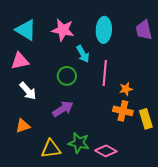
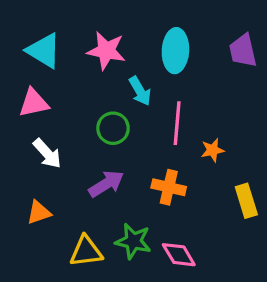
orange cross: (123, 111) -> (169, 187), moved
pink diamond: (106, 151) -> (179, 255), turned 30

